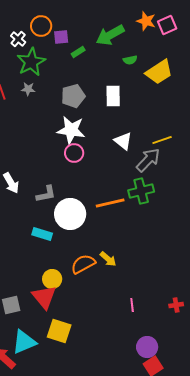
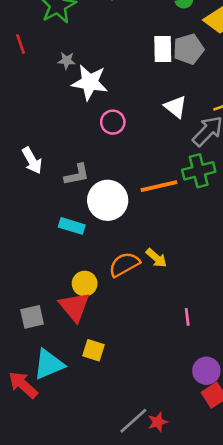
gray star: (28, 89) -> (67, 61), moved
gray pentagon: (73, 96) -> (188, 49), moved
white star: (71, 130) -> (90, 82), moved
yellow square: (59, 331) -> (94, 350), size x0.7

